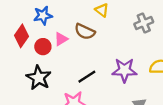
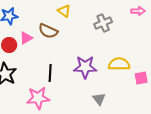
black line: (87, 77) -> (50, 73), turned -54

